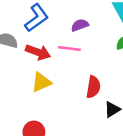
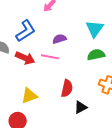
yellow triangle: (41, 82) -> (29, 96), moved

